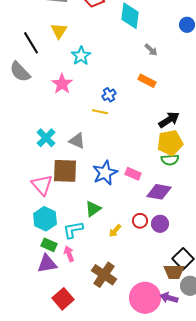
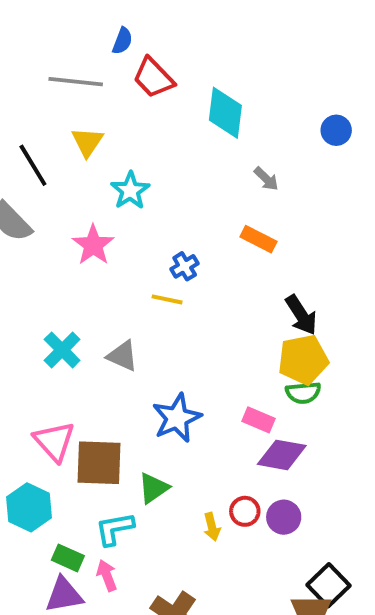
black arrow: (169, 120) -> (301, 315), turned 90
brown square: (65, 171) -> (99, 463), moved
pink rectangle: (133, 174) -> (258, 420), moved
cyan hexagon: (45, 219) -> (29, 507), moved
yellow arrow: (115, 231) -> (212, 527), moved, turned -56

